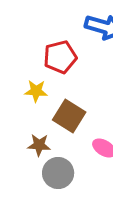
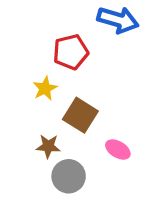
yellow star: (36, 91) -> (45, 88), turned -30

